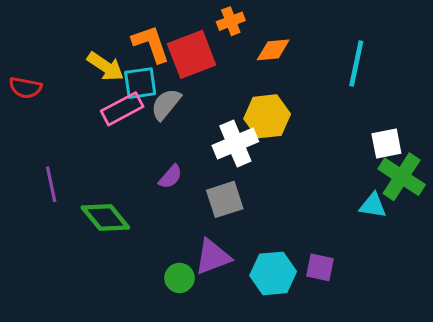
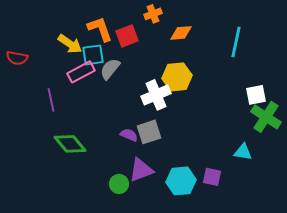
red square: (192, 54) -> (127, 36), size x0.7
purple semicircle: (170, 177) -> (129, 135), moved, turned -108
purple line: (51, 184) -> (51, 100), moved
cyan triangle: (373, 205) -> (243, 152), moved

